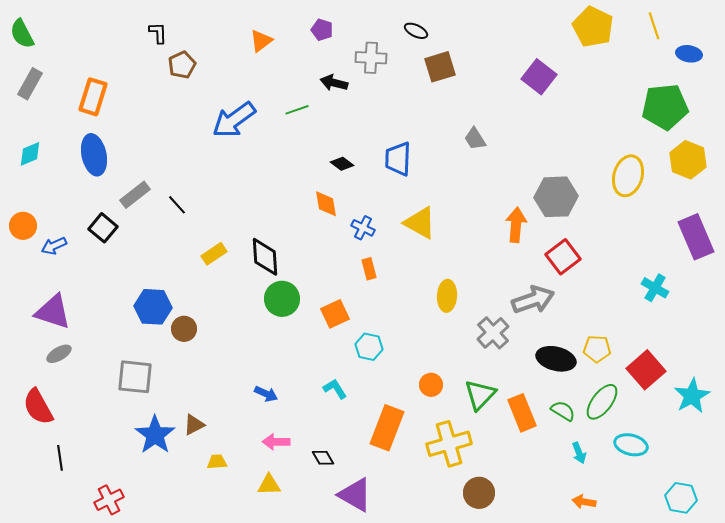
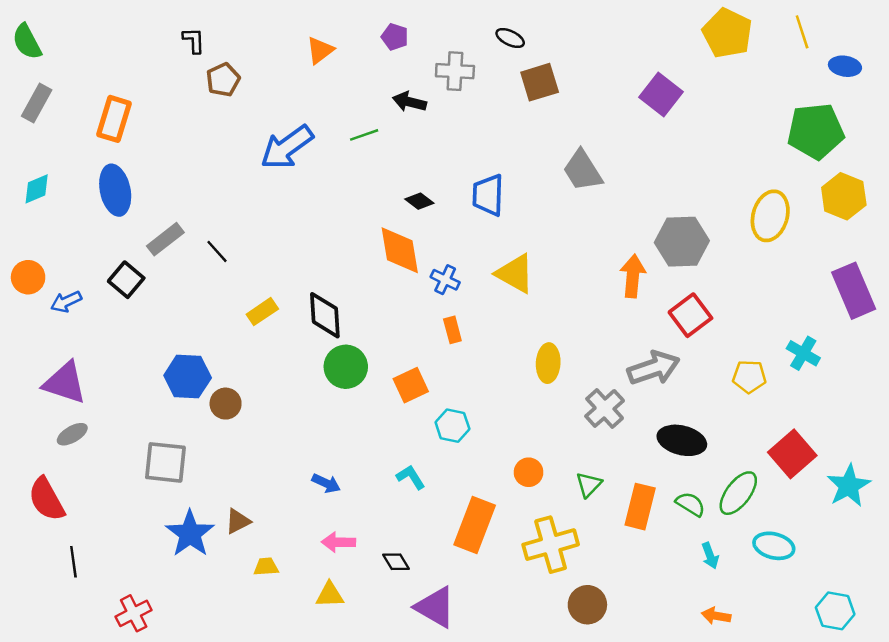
gray trapezoid: (475, 139) -> (582, 170), size x1.5
orange diamond: (326, 204) -> (400, 250), size x1.5
yellow pentagon: (597, 349) -> (749, 377), moved
green triangle: (480, 395) -> (589, 485), size x0.7
orange rectangle: (522, 413) -> (640, 507), turned 36

